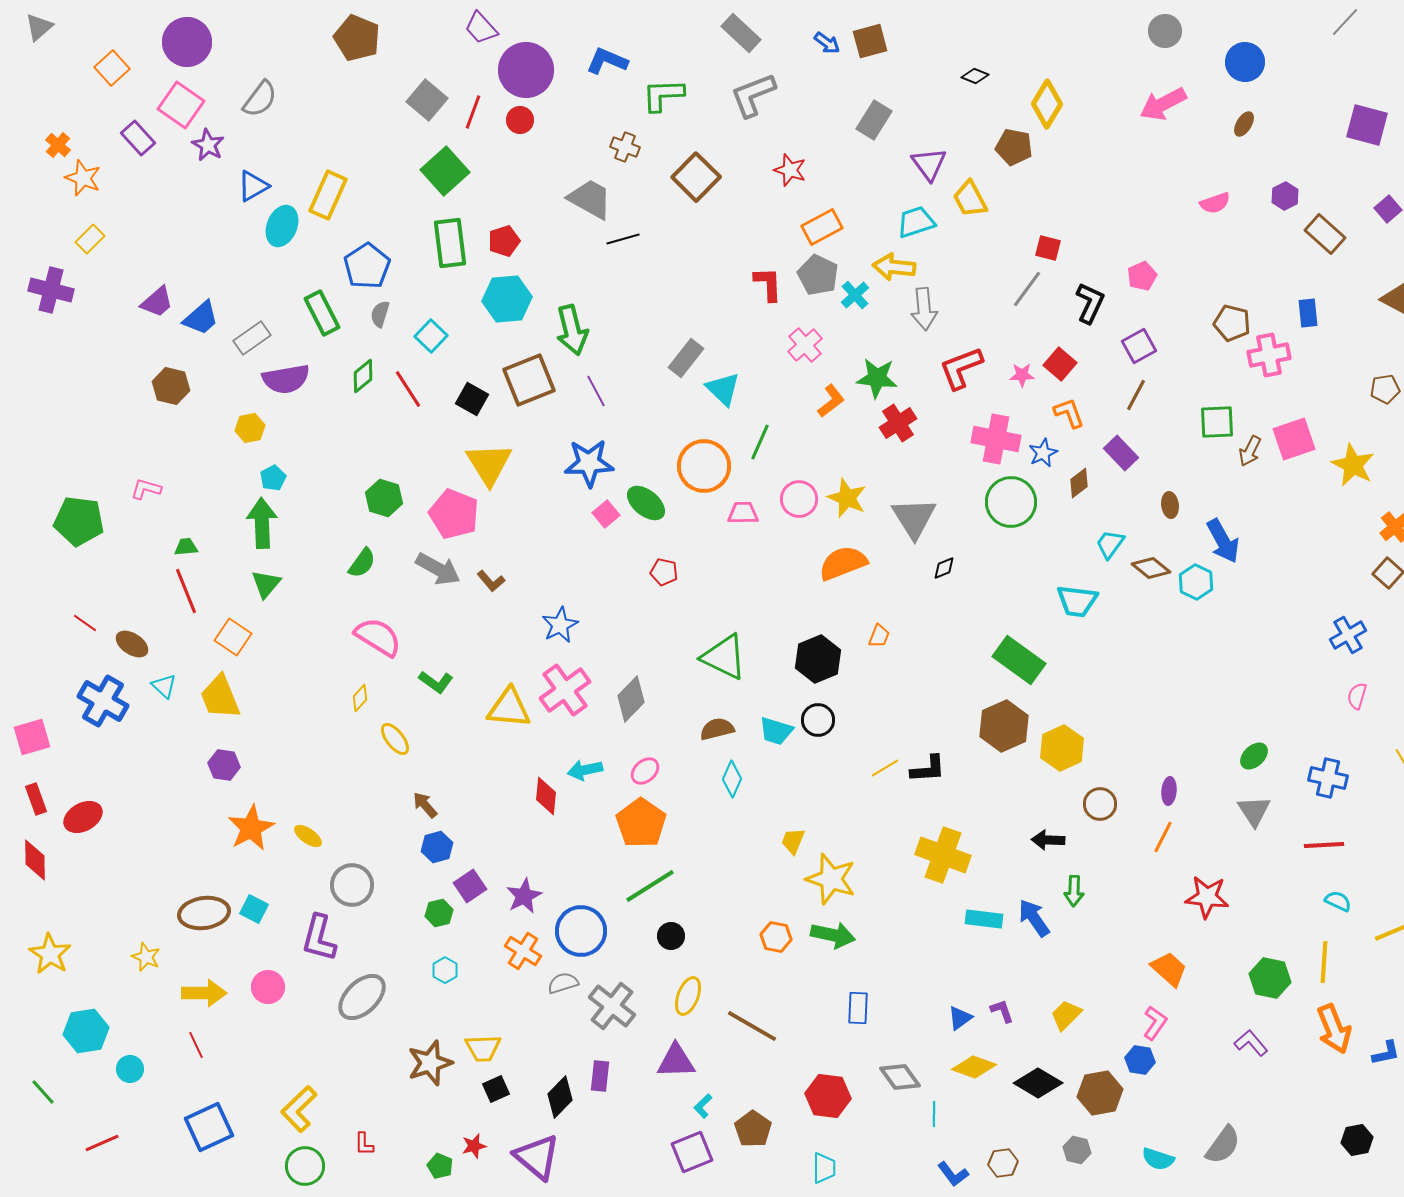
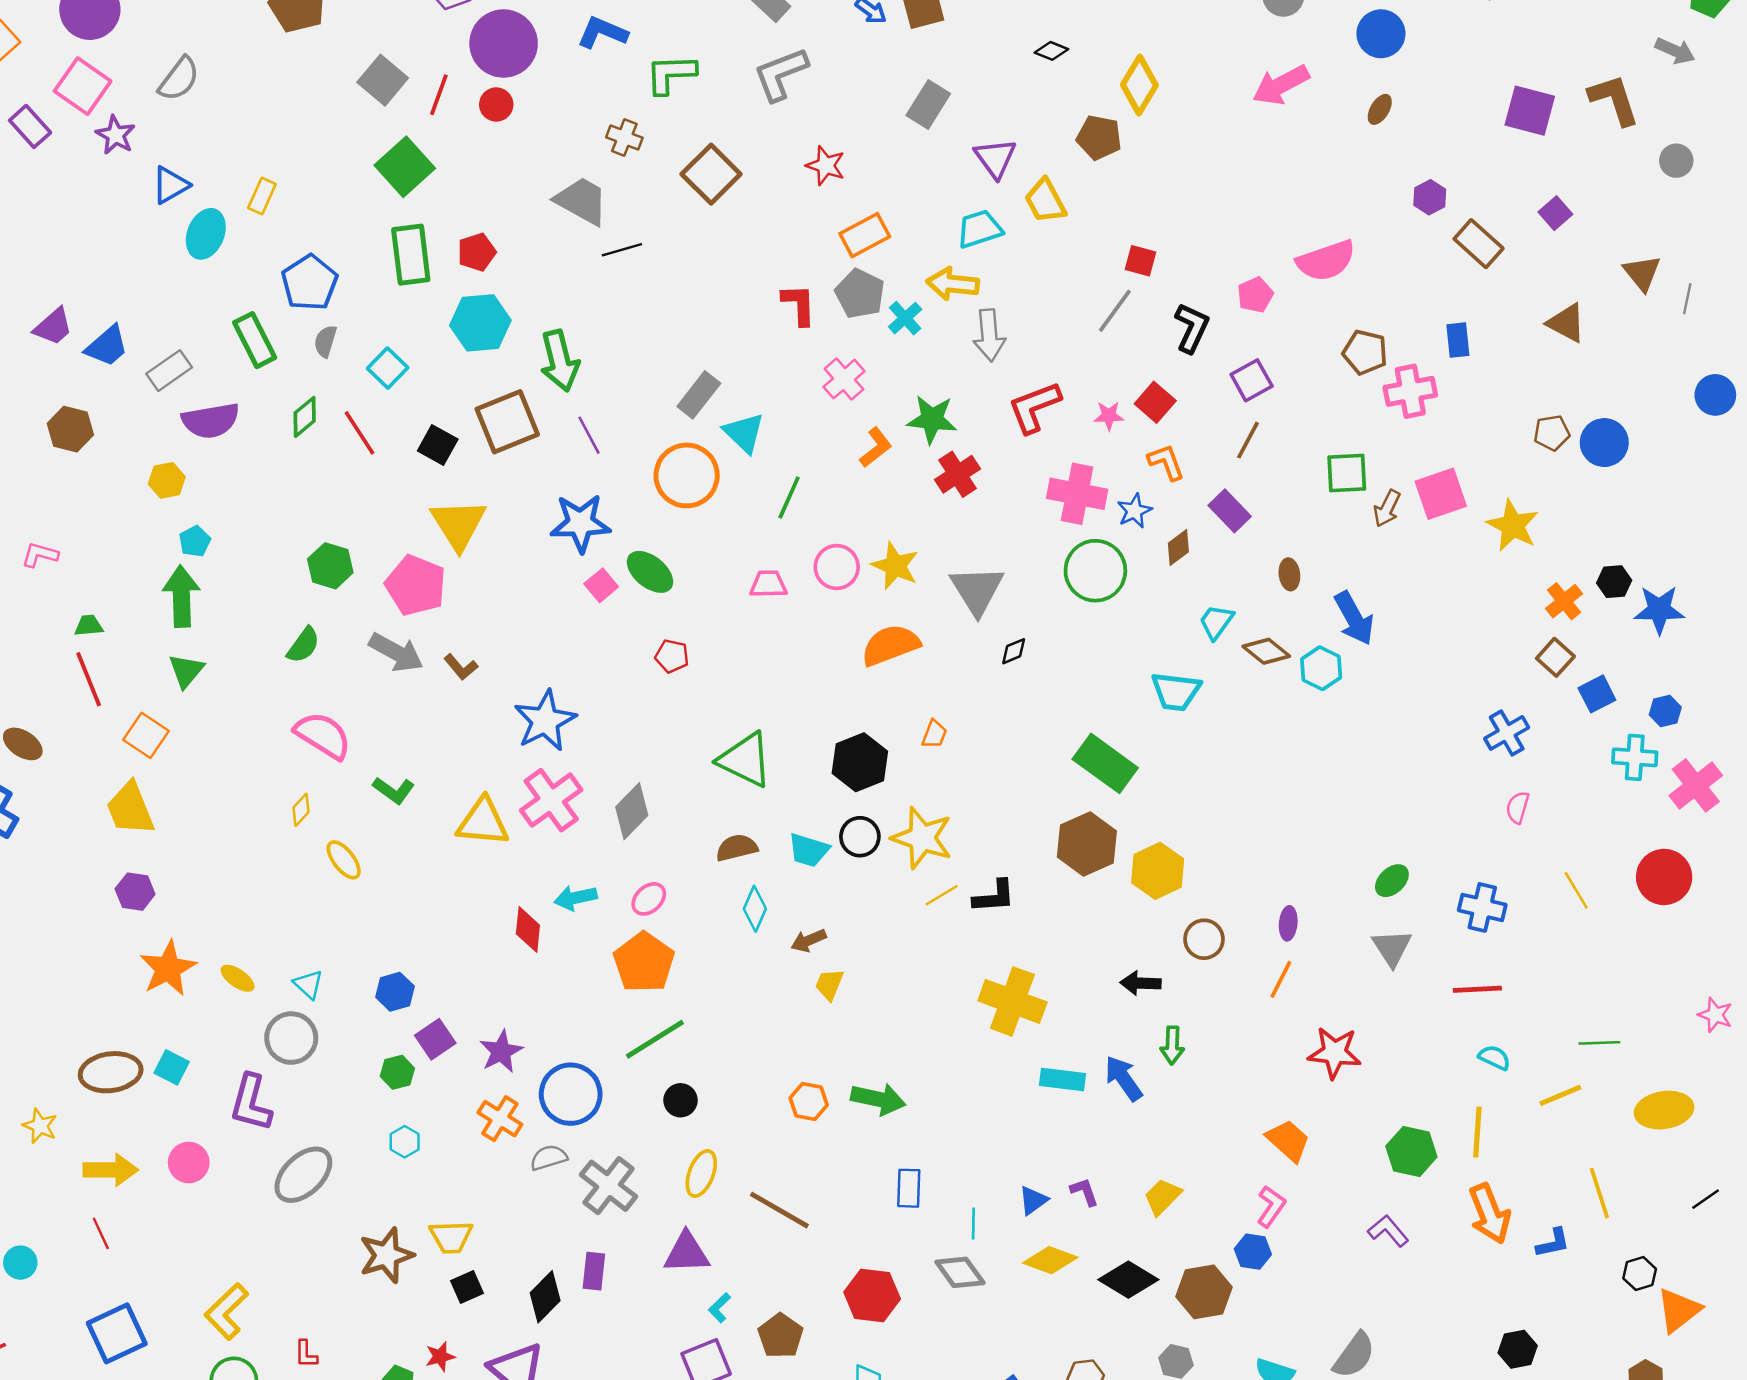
yellow rectangle: (328, 195) -> (262, 196), size x0.6
pink semicircle: (1215, 203) -> (1326, 261), moved, size x1.6
orange circle: (704, 466) -> (687, 475), moved
blue star: (560, 625) -> (545, 721), size x1.4
cyan triangle: (164, 686) -> (308, 984), moved
brown arrow: (425, 805) -> (809, 940), moved, turned -72
yellow star: (831, 879) -> (922, 838), moved
cyan line: (934, 1114) -> (973, 1224), moved

